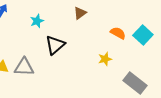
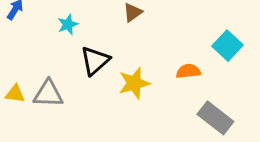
orange semicircle: (118, 33) -> (188, 71), moved, turned -35
yellow star: (105, 59) -> (134, 83), moved, size x1.5

